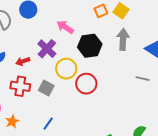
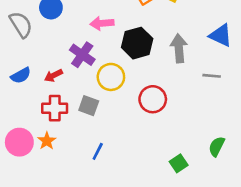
pink arrow: (65, 27) -> (102, 23), turned -30
gray arrow: (123, 39) -> (179, 48), moved
red circle: (86, 84) -> (153, 99), moved
orange star: (12, 121) -> (47, 141), moved

